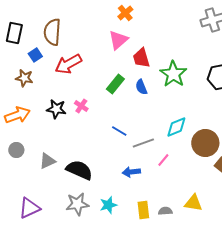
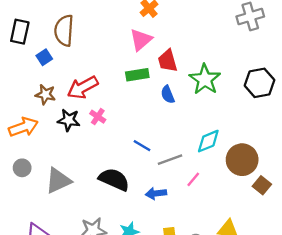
red arrow: (68, 64) -> (83, 88), moved
brown star: (24, 78) -> (45, 94), moved
green rectangle: (115, 84) -> (137, 75), moved, turned 42
gray triangle: (47, 161) -> (58, 181), size x1.4
black semicircle: (79, 170) -> (114, 179), moved

